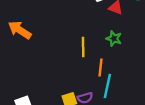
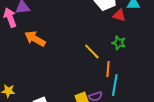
yellow line: (83, 47) -> (92, 51), turned -42

